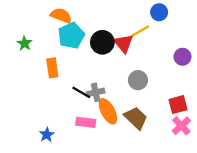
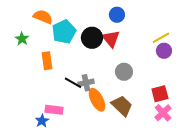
blue circle: (159, 12) -> (117, 15), moved
orange semicircle: (61, 16) -> (43, 17), moved
yellow line: (140, 31) -> (161, 38), moved
pink rectangle: (86, 122) -> (54, 110), moved

